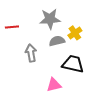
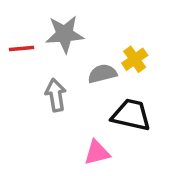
gray star: (50, 19) -> (65, 34), moved

